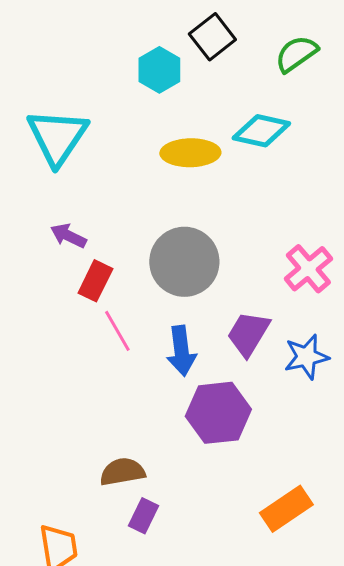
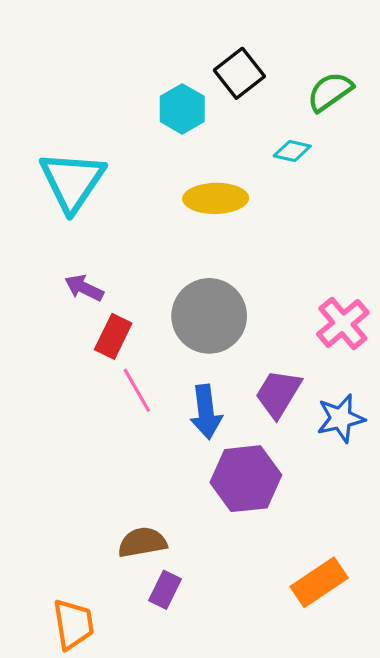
cyan diamond: (261, 131) -> (292, 151), moved, size x0.6

